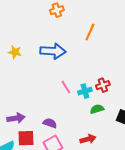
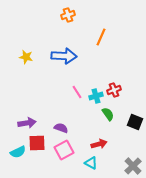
green semicircle: (97, 109) -> (108, 114), turned 72

